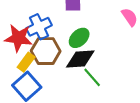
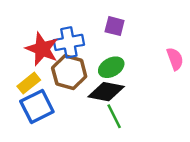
yellow rectangle: (26, 62) -> (29, 83), moved

